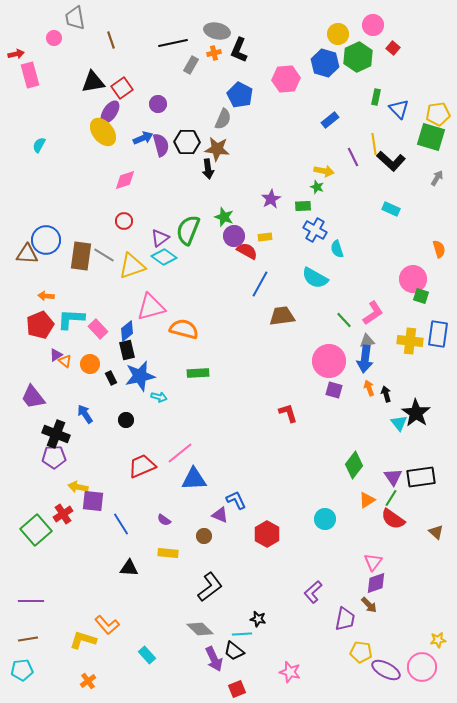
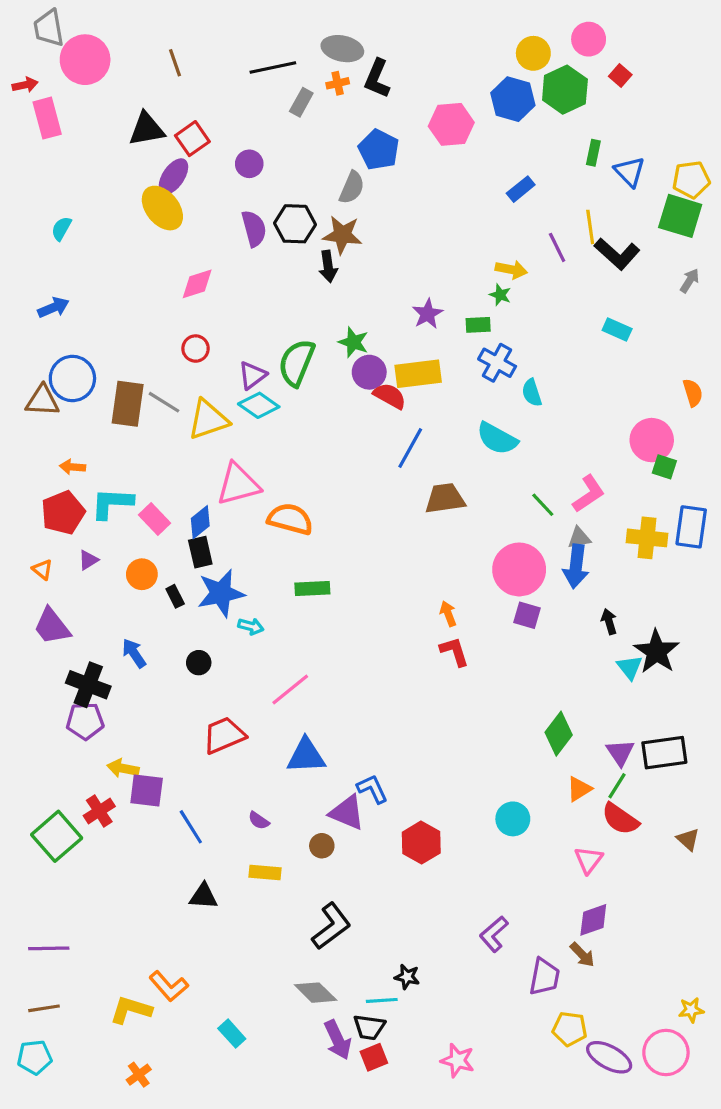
gray trapezoid: (75, 18) -> (49, 28), moved
pink circle: (54, 38) -> (85, 60), size x2.0
blue arrow: (143, 138) -> (53, 307), moved
yellow rectangle: (265, 237) -> (418, 374), size x2.0
orange triangle: (65, 361) -> (42, 569), moved
orange arrow: (369, 388) -> (448, 614), moved
pink line: (180, 453) -> (290, 689), moved
purple triangle: (220, 515) -> (347, 813), size x1.4
pink triangle: (373, 562) -> (589, 860), moved
black trapezoid: (234, 651) -> (369, 1027), turned -30
red square: (237, 689) -> (374, 1057), moved

